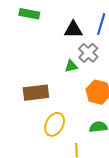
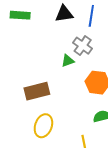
black triangle: (73, 30) -> (64, 14), moved
yellow ellipse: (55, 124) -> (43, 126), moved

